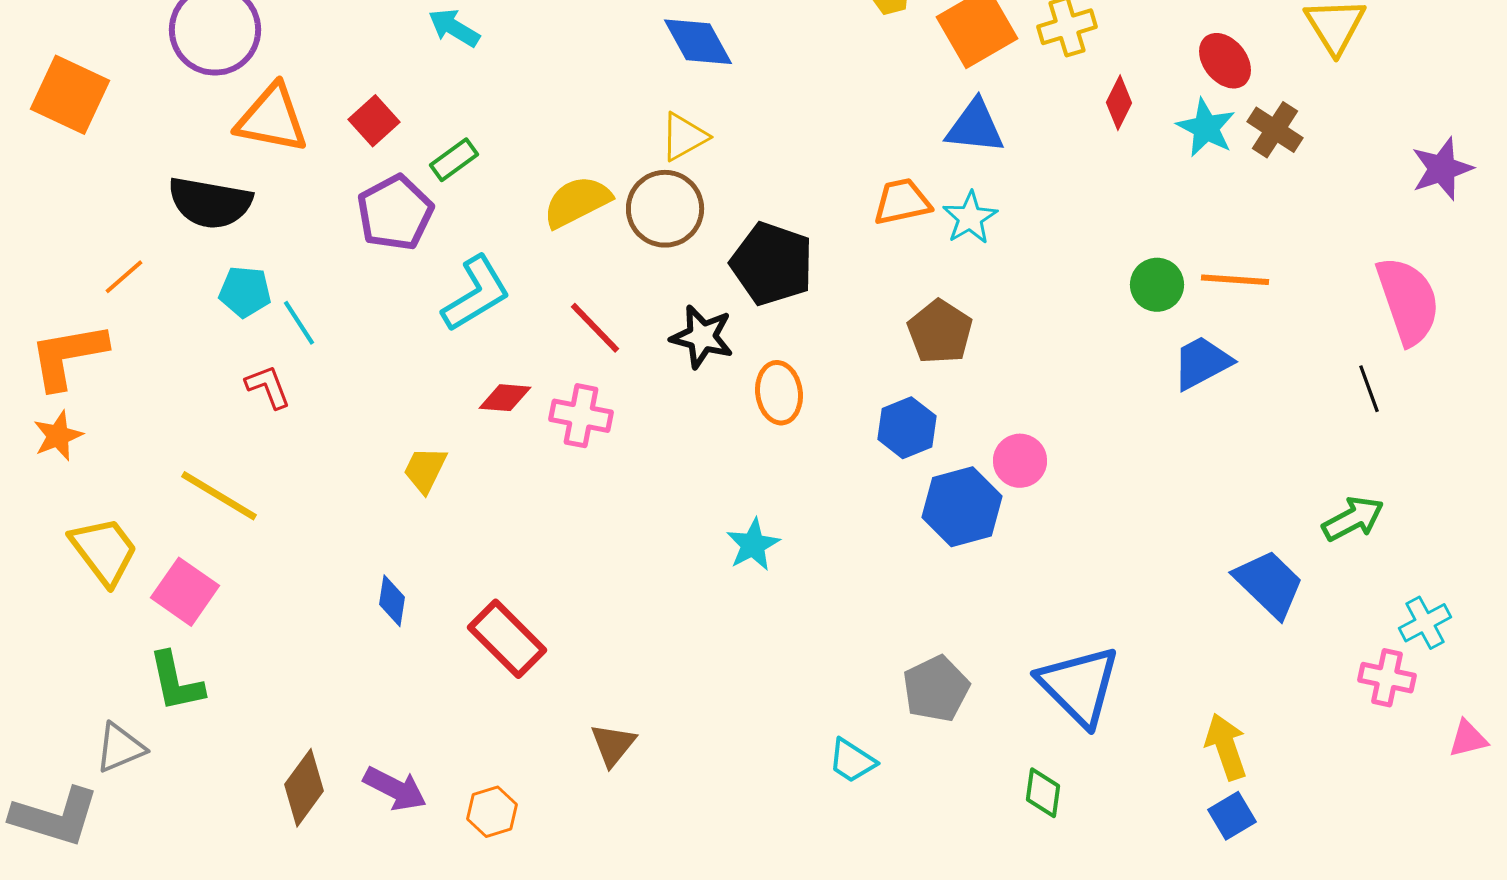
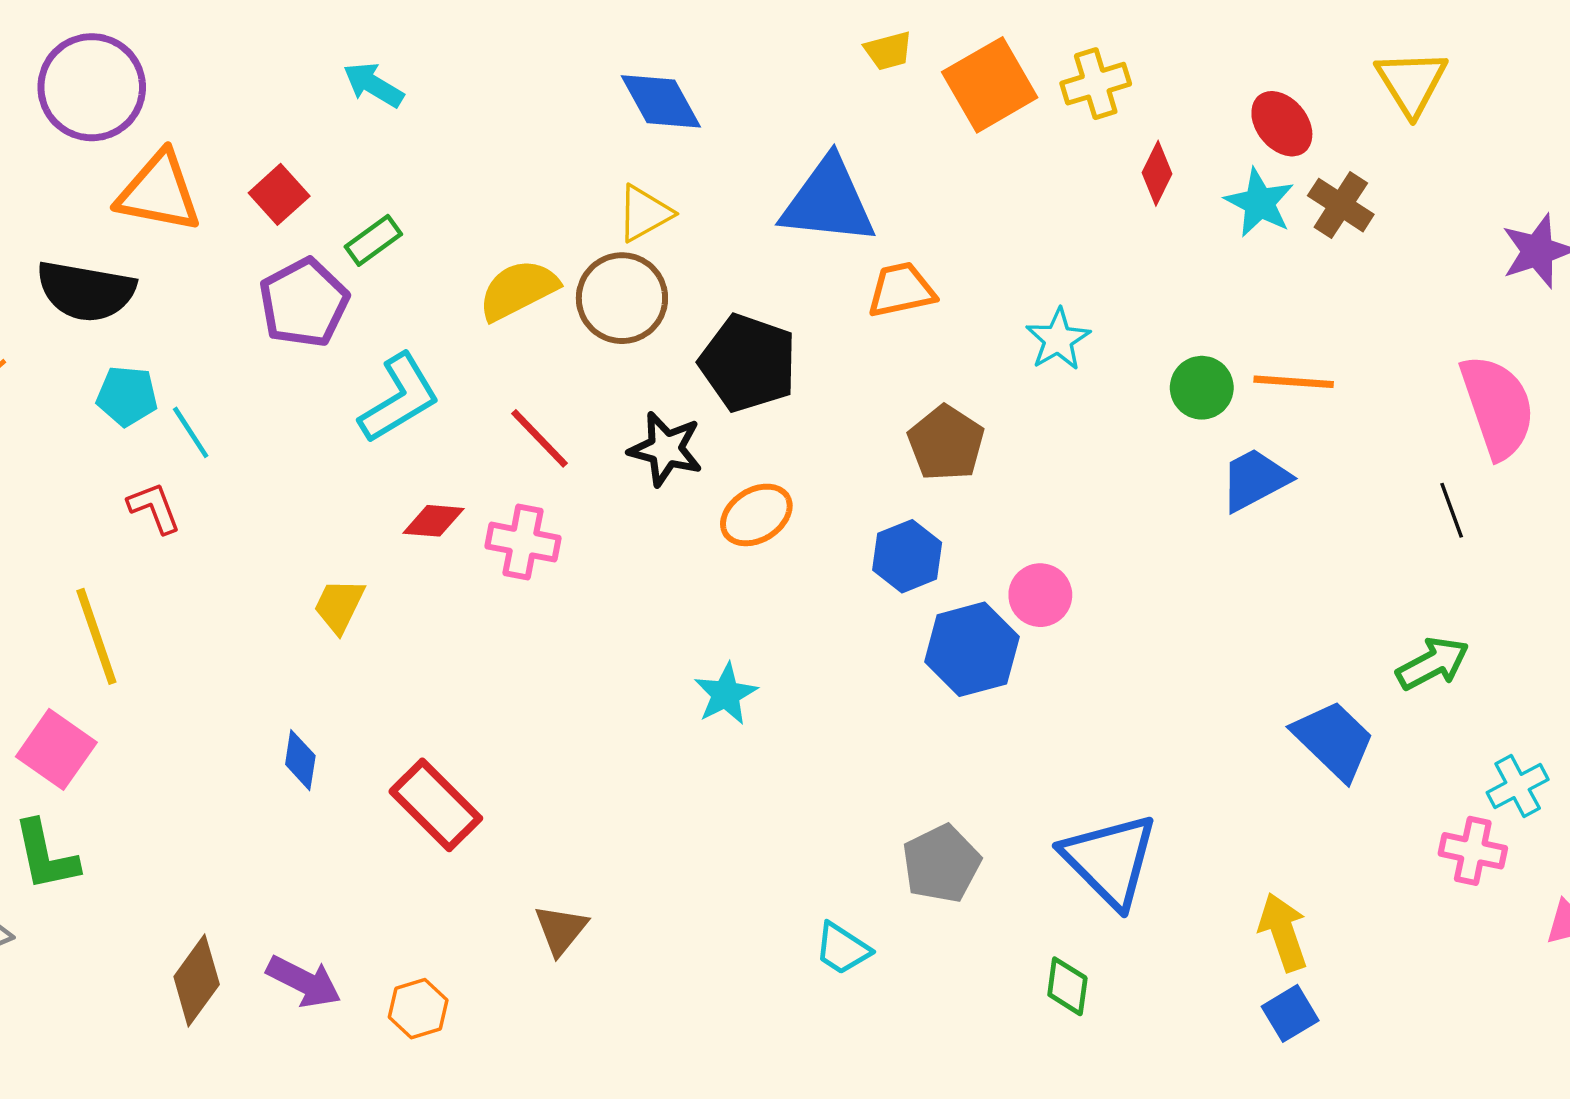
blue triangle: (975, 127) -> (828, 202), moved, size x1.4
cyan star: (970, 218) -> (1058, 339), moved
orange ellipse: (779, 393) -> (756, 515), turned 66
yellow line: (219, 496) -> (96, 636), turned 40

